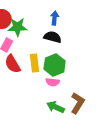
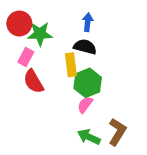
yellow rectangle: (35, 63) -> (71, 65), moved
pink semicircle: (53, 82) -> (85, 105), turned 120

